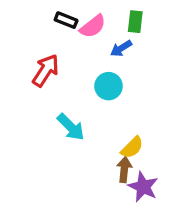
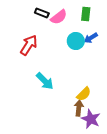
blue arrow: (121, 48) -> (91, 38), moved
cyan circle: (109, 86) -> (76, 41), moved

